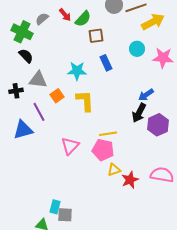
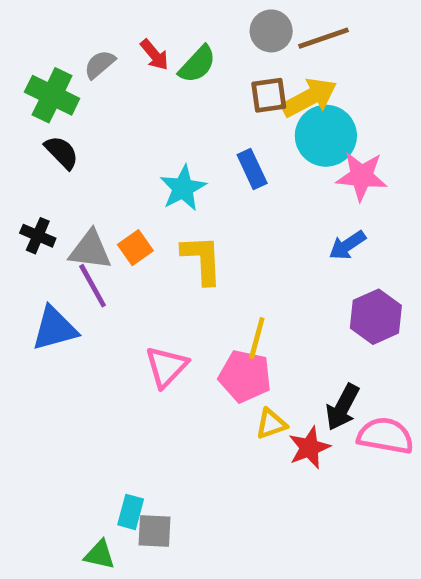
yellow arrow: (153, 22) -> (309, 98), moved
brown square: (96, 36) -> (269, 95), moved
cyan circle: (137, 49) -> (326, 136), size x1.6
pink star: (163, 58) -> (362, 176), moved
cyan star: (77, 71) -> (183, 188), turned -30
gray triangle: (38, 80) -> (90, 250), moved
black cross: (16, 91) -> (38, 236), turned 32
black arrow: (139, 113) -> (343, 407), moved
yellow line: (108, 134) -> (257, 338), turned -66

